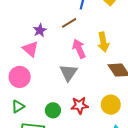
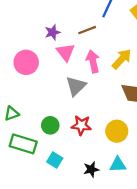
yellow arrow: (103, 42) -> (122, 59), turned -138
pink triangle: (31, 49) -> (66, 52), moved
pink circle: (20, 77) -> (26, 62), moved

